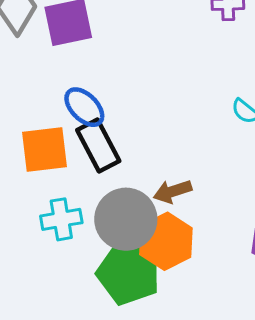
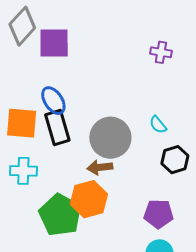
gray circle: (126, 219) -> (110, 138), moved

